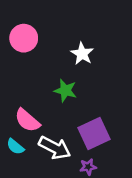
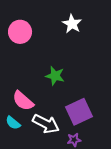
white star: (82, 54) -> (72, 24), moved

